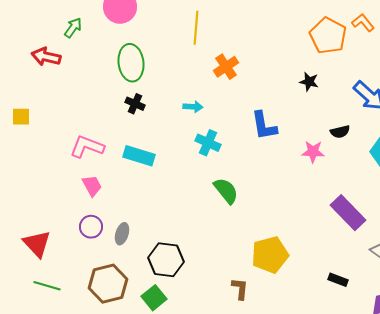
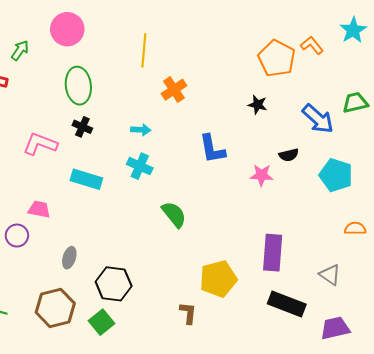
cyan cross: (208, 143) -> (140, 166), moved
pink L-shape: (87, 147) -> (40, 144), moved
pink trapezoid: (92, 186) -> (39, 209), turned -50
purple rectangle: (348, 213) -> (273, 253), moved, turned 48
purple circle: (91, 227) -> (17, 236), moved
black rectangle: (338, 280) -> (287, 304), size x1.8

